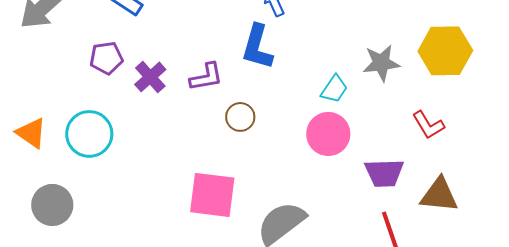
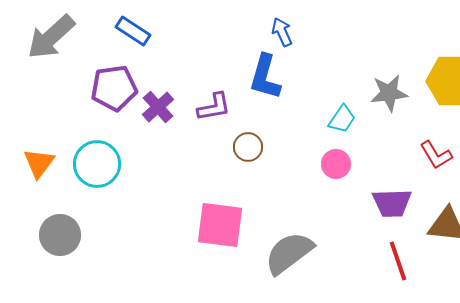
purple pentagon: (106, 58) -> (114, 88), size x1.4
orange triangle: (31, 133) -> (39, 163), turned 32
pink circle: (328, 134) -> (336, 164), size x0.7

